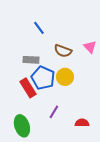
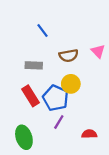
brown semicircle: (63, 51) -> (69, 56), turned -30
blue pentagon: (43, 78) -> (56, 98), moved

